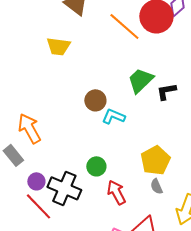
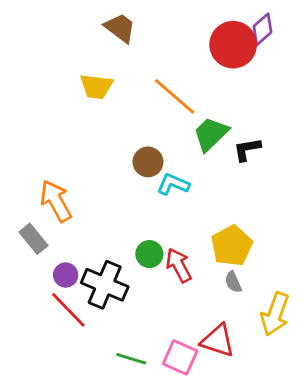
orange line: (124, 26) -> (174, 96), moved
red arrow: (116, 192) -> (179, 265), moved

